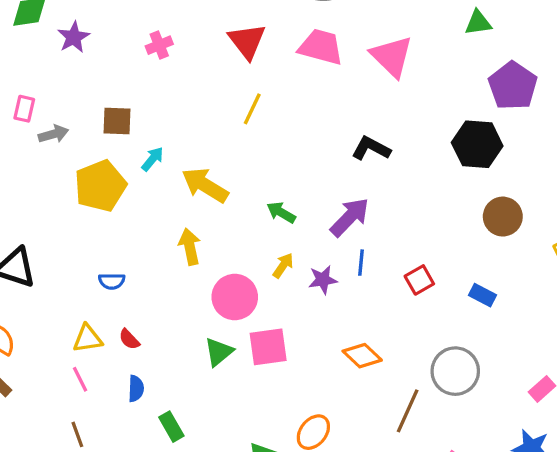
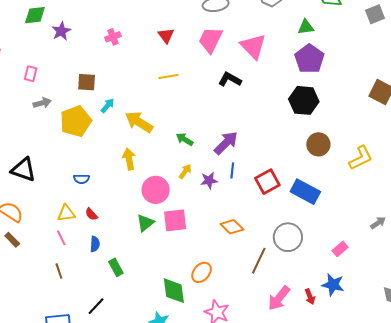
red triangle: (247, 41) -> (166, 36), size x0.7
pink trapezoid: (321, 47) -> (211, 40), turned -80
purple pentagon: (513, 86) -> (309, 59), moved
yellow line: (252, 109) -> (168, 76), turned 54
gray arrow: (53, 134) -> (42, 103), moved
black L-shape: (371, 148) -> (230, 79), moved
red square: (419, 280) -> (267, 182), size x1.4
blue rectangle: (482, 295) -> (305, 192), size x1.8

